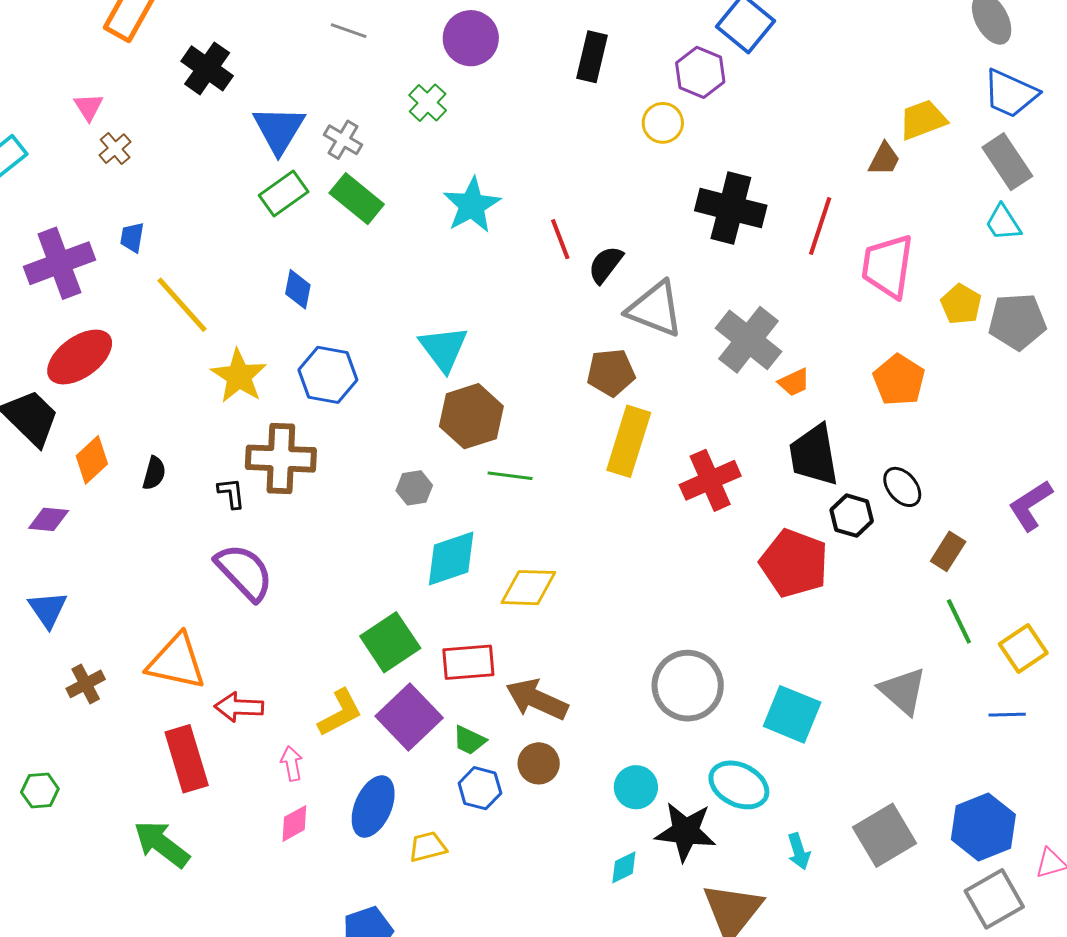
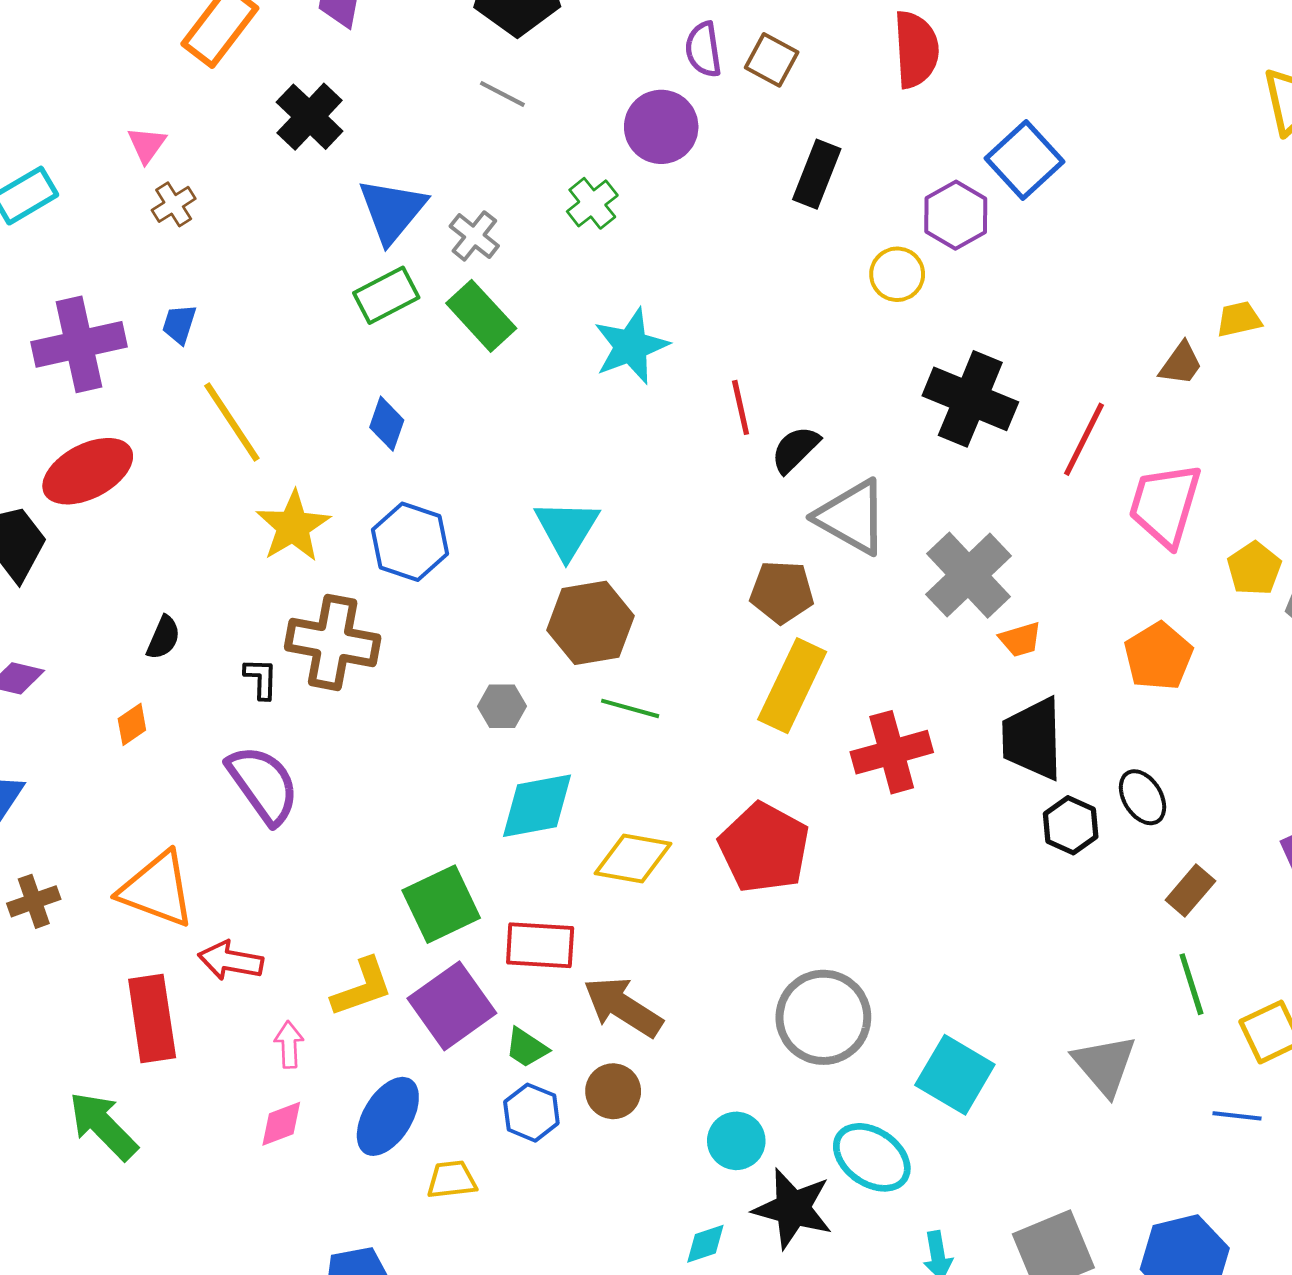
yellow trapezoid: (923, 120) -> (1239, 319), size x0.7
orange diamond: (92, 460) -> (132, 724), moved, size x0.7
red pentagon: (794, 563) -> (764, 848), moved

